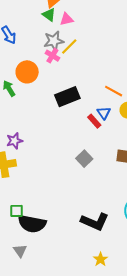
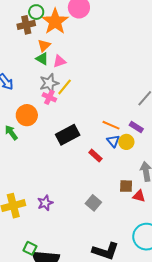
blue triangle: (104, 113) -> (113, 141), moved
purple star: (14, 141) -> (45, 203), moved
gray square: (84, 159) -> (93, 203), moved
green square: (16, 211) -> (30, 248), turned 32

